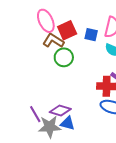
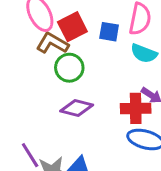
purple diamond: (60, 110) -> (77, 108), moved

